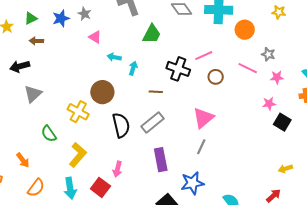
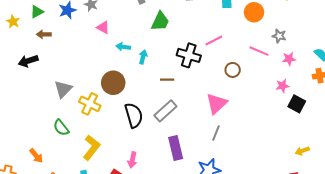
brown circle: (216, 77) -> (233, 70), moved
gray triangle: (33, 94) -> (63, 89), moved

